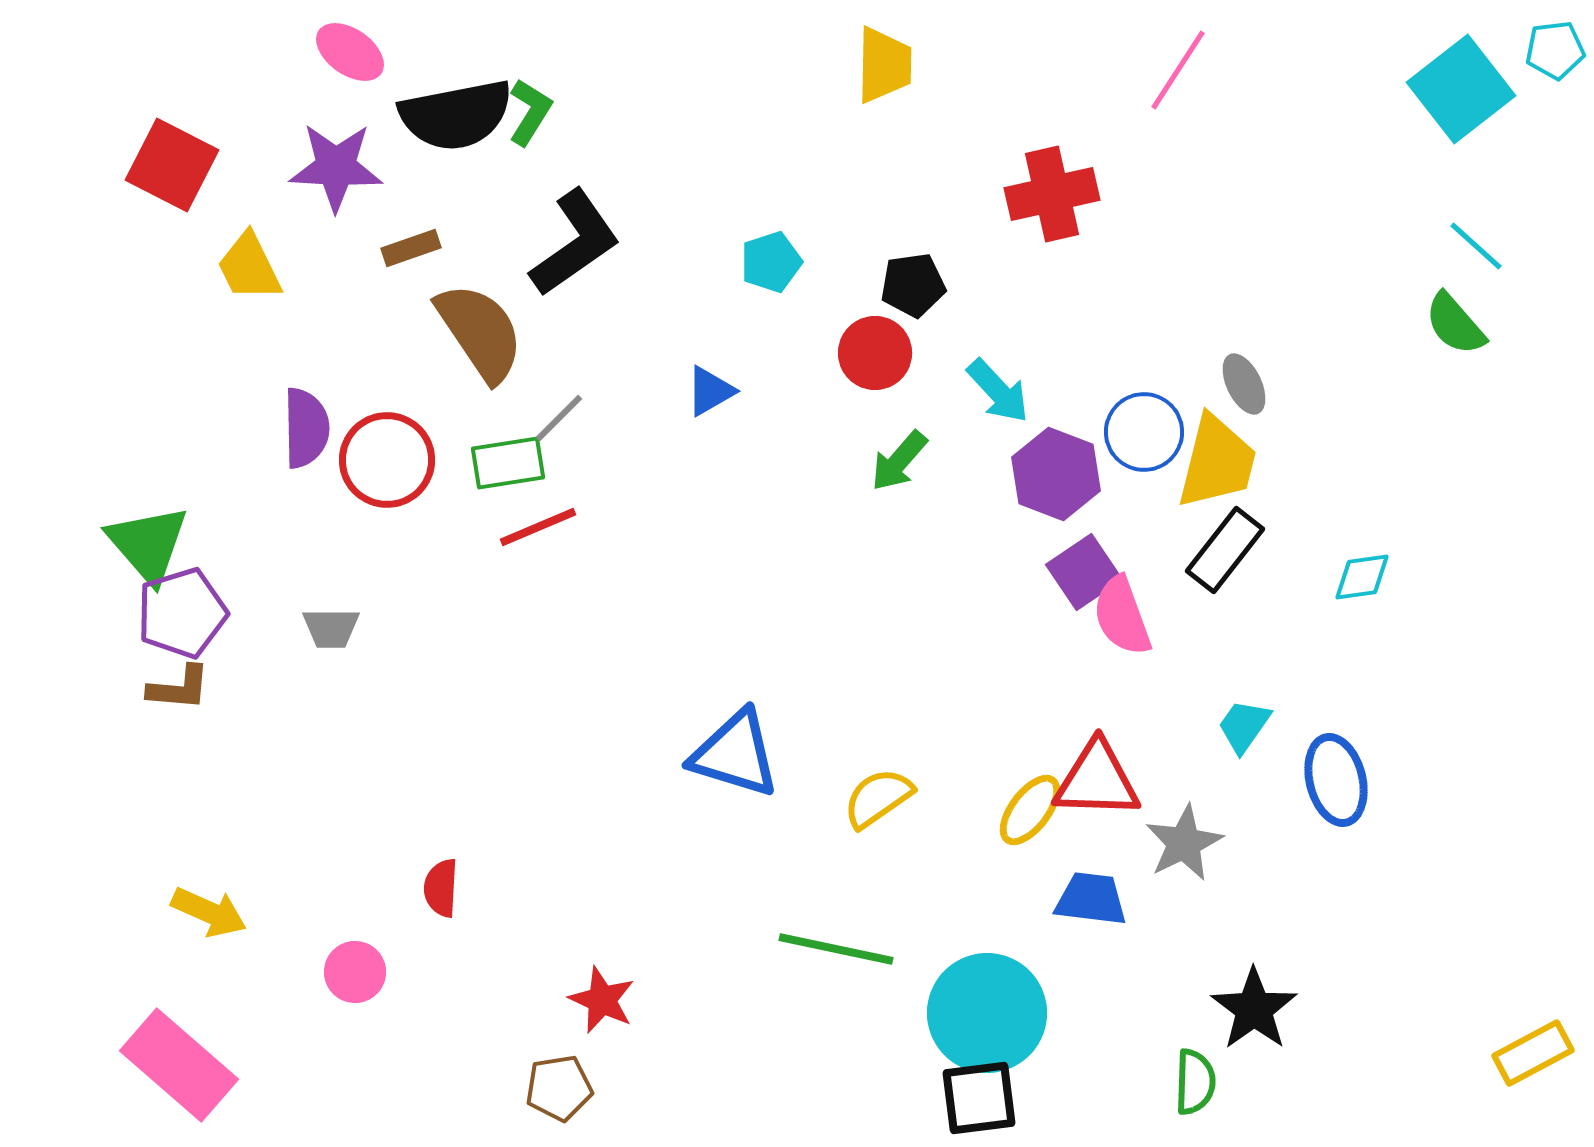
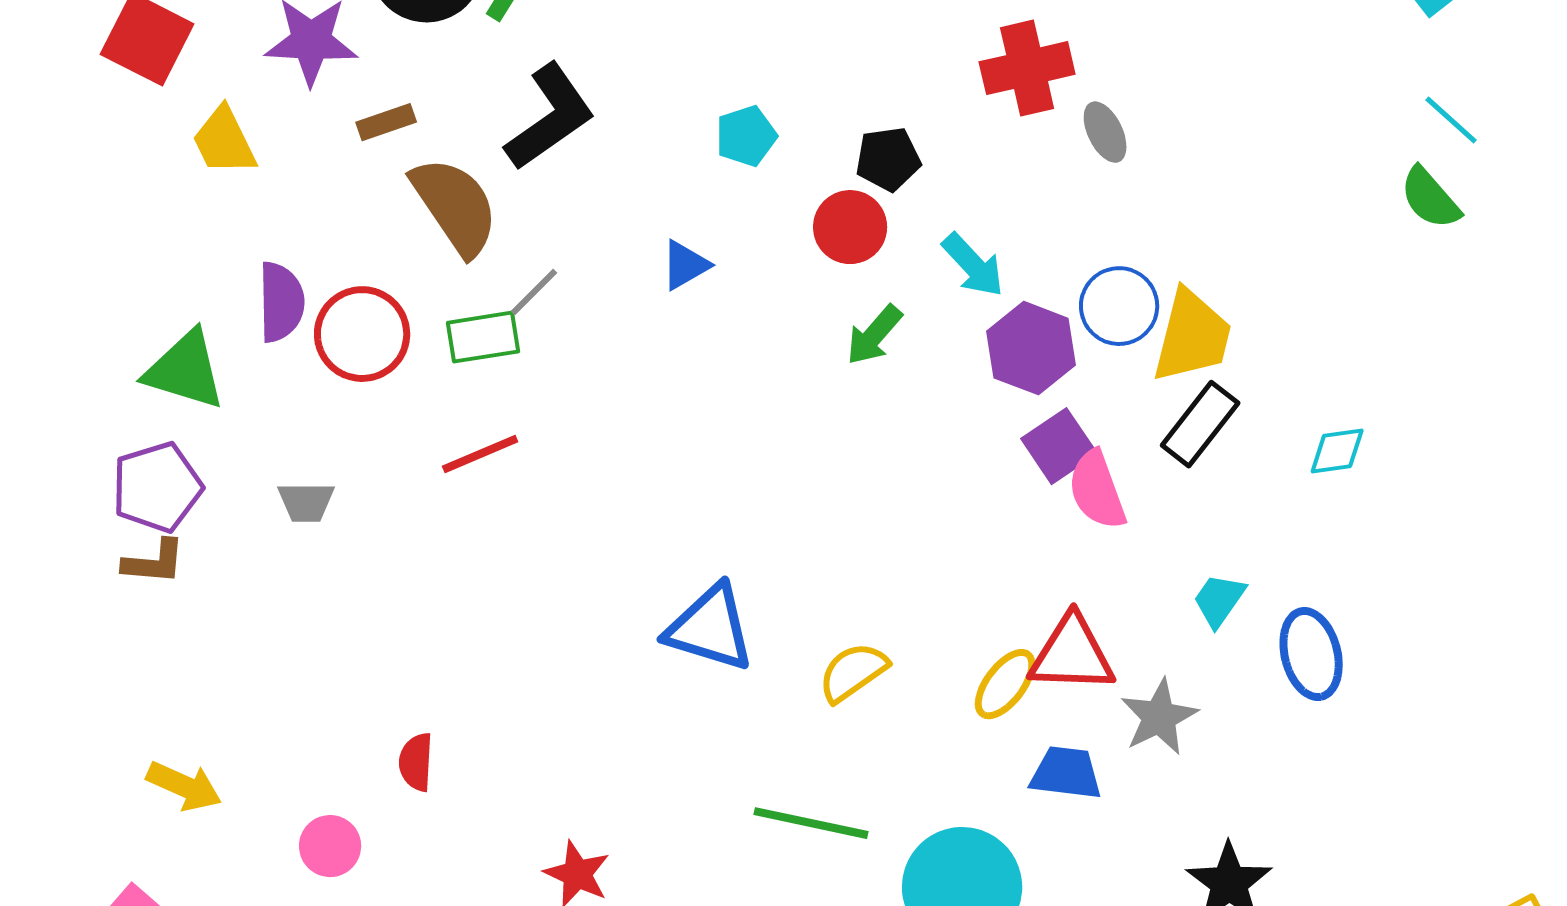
gray ellipse: (1244, 384) -> (1105, 132), moved
red line: (538, 527) -> (480, 454), moved
green triangle: (148, 544) -> (185, 370), moved, turned -32

